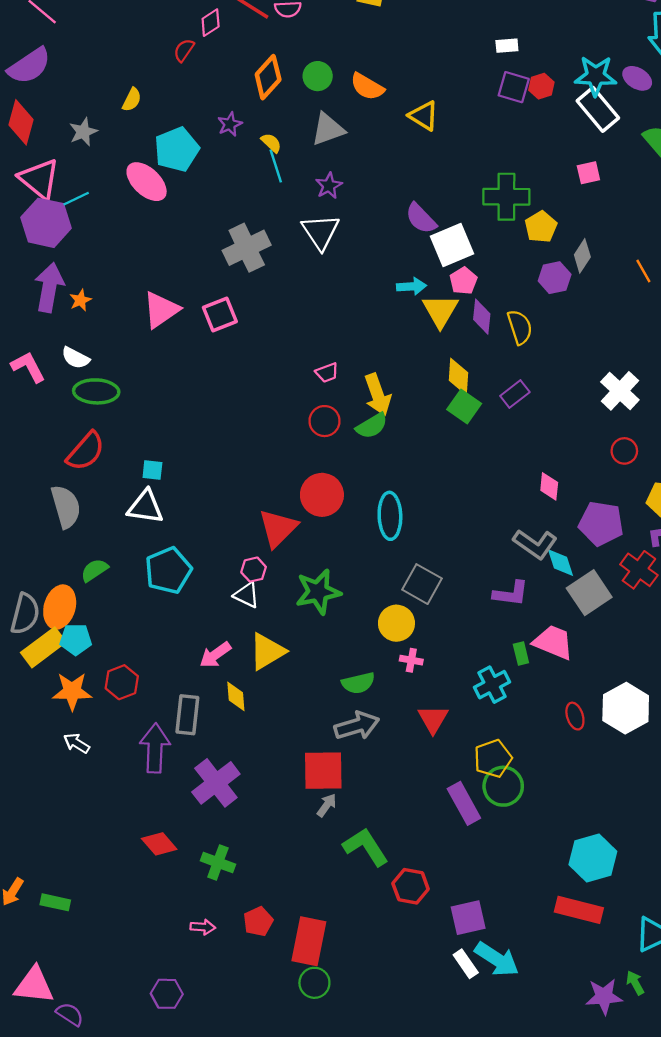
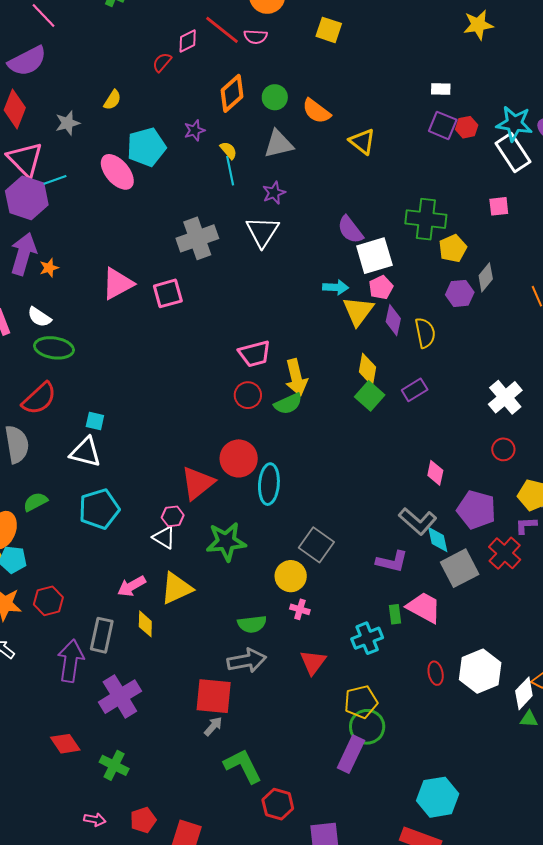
pink trapezoid: (327, 373) -> (255, 354), size x1.6
cyan ellipse: (390, 516) -> (269, 484), moved
purple rectangle: (464, 803) -> (351, 754), moved, turned 48

